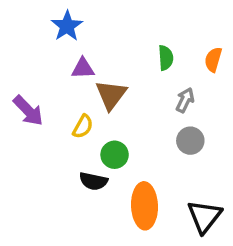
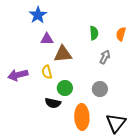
brown triangle: (111, 95) -> (63, 54), turned 48
purple arrow: (28, 111) -> (18, 75), moved, turned 120
yellow semicircle: (83, 127) -> (47, 72), turned 136
gray circle: (190, 141) -> (100, 89), moved

